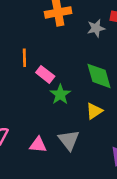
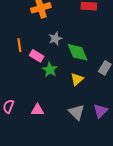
gray star: (96, 28) -> (55, 39), moved
gray triangle: (69, 140) -> (76, 112), moved

